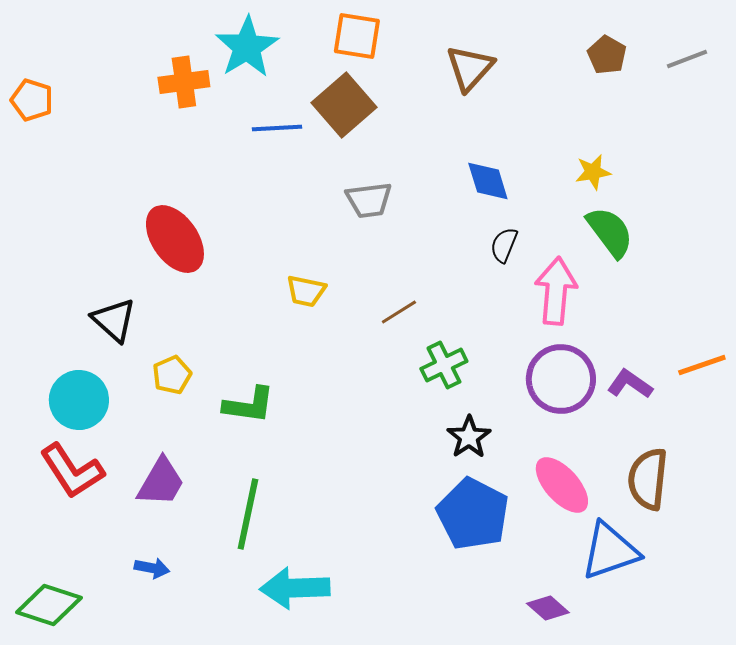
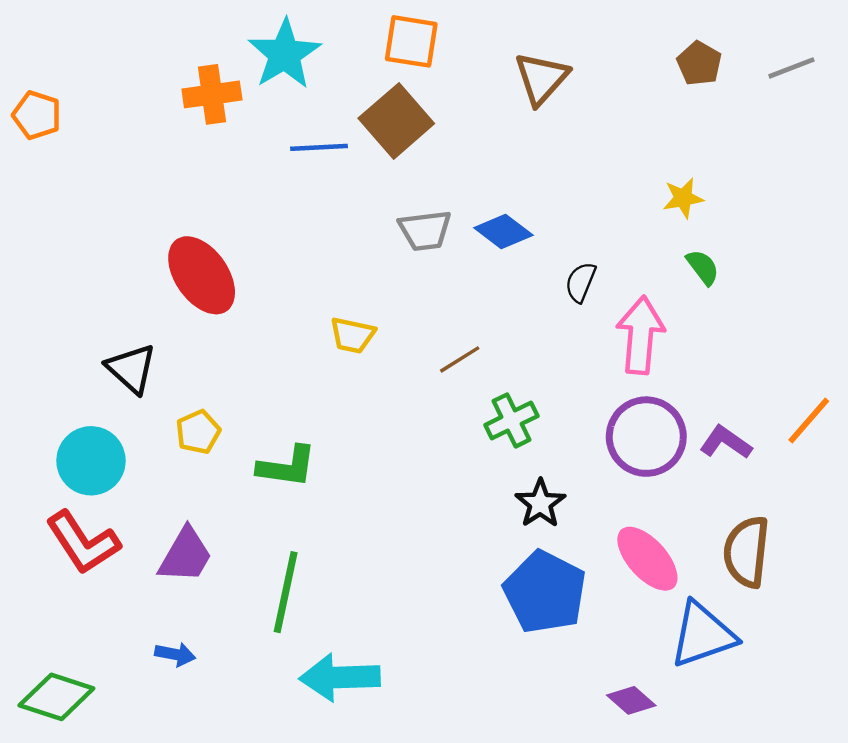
blue diamond: (488, 181) -> (503, 232), moved, turned -36
green semicircle: (610, 232) -> (703, 267), size x0.6
orange line: (702, 365) -> (809, 420), turned -30

